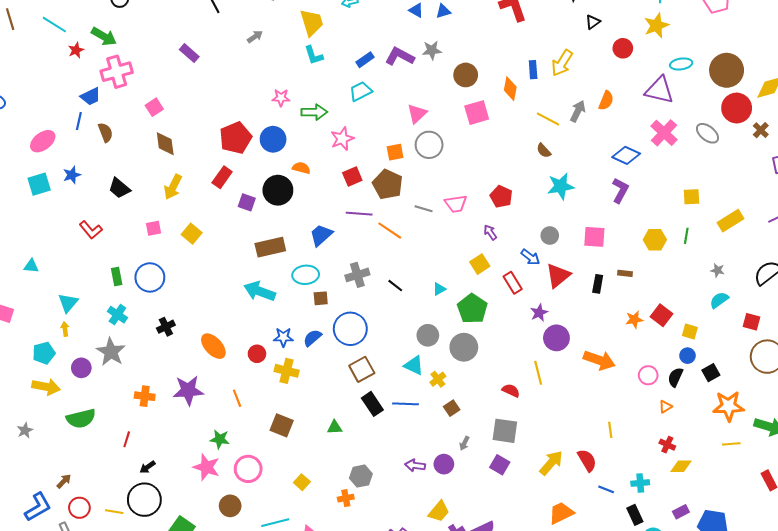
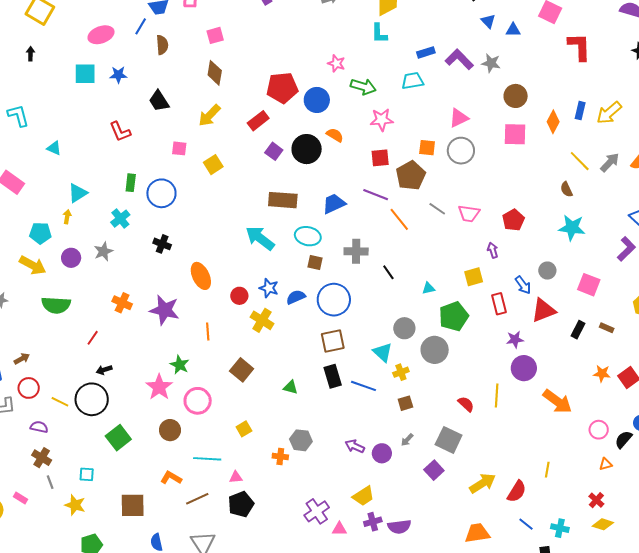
black cross: (166, 327) -> (162, 244), turned 30
gray star: (111, 352) -> (103, 251), size x0.7
red semicircle: (587, 460) -> (517, 491), turned 45

